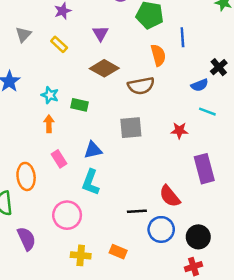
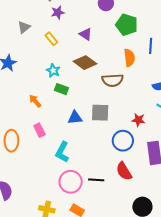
purple triangle: (100, 33) -> (86, 34), turned -32
cyan star: (50, 95) -> (53, 71), moved
orange arrow: (49, 124) -> (35, 101), turned -48
blue triangle: (93, 150) -> (75, 118), moved
pink circle: (67, 215) -> (71, 182), moved
blue circle: (161, 229) -> (123, 141), moved

